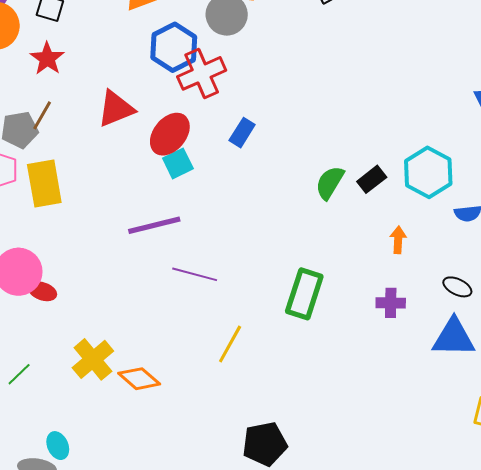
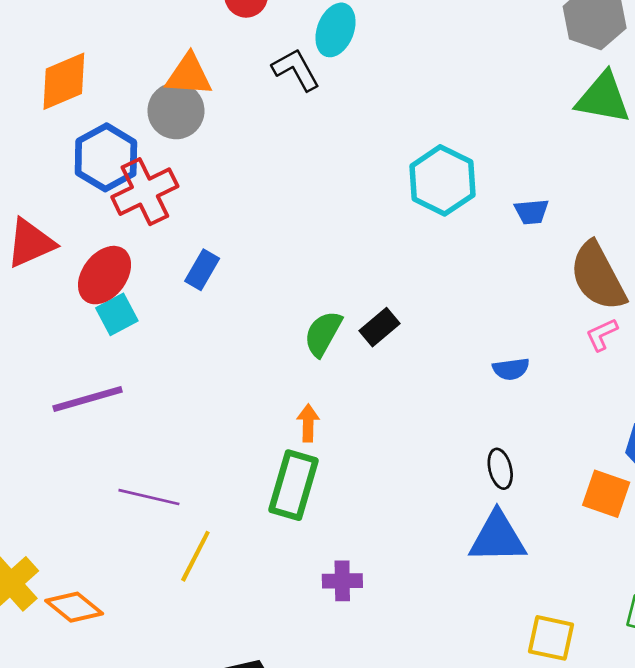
cyan hexagon: (428, 172) -> (442, 180), moved
orange arrow: (398, 240) -> (308, 423), moved
purple line: (195, 274) -> (149, 497), moved
black ellipse: (457, 287) -> (500, 469), turned 52
purple cross: (391, 303) -> (342, 581), moved

